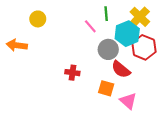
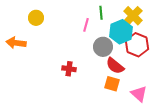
pink line: (90, 26) -> (86, 25), turned 56
orange square: (106, 88) -> (112, 84), moved
pink triangle: (128, 101) -> (139, 94), moved

